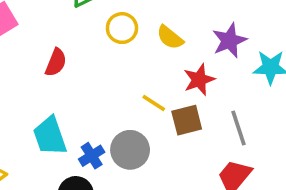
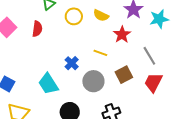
red semicircle: (56, 62) -> (37, 29), moved
brown square: (187, 120) -> (124, 75), moved
blue cross: (92, 156) -> (72, 63), moved

